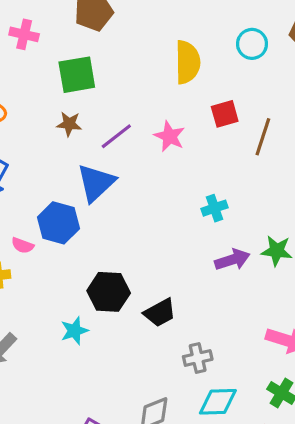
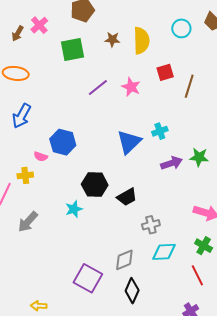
pink cross: (24, 34) -> (39, 25), turned 36
brown star: (69, 124) -> (112, 39), moved
blue triangle: (96, 183) -> (129, 142), moved

